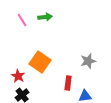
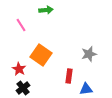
pink line: (22, 20) -> (21, 25), moved

